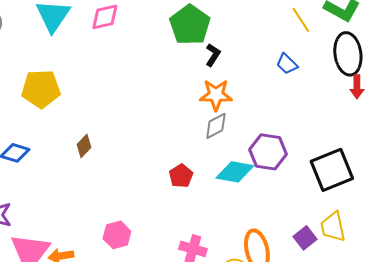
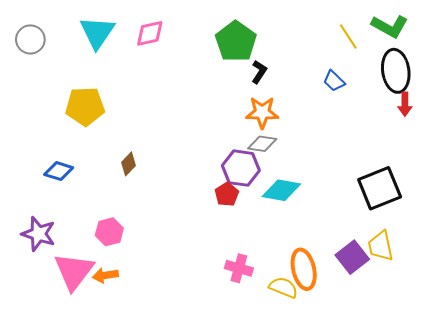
gray diamond: (216, 126) -> (262, 144), turned 36
purple hexagon: (268, 152) -> (241, 168), moved
pink hexagon: (117, 235) -> (109, 232), moved
purple square: (305, 238) -> (352, 257), size x1.4

